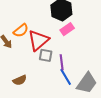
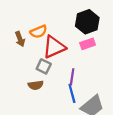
gray square: (46, 55) -> (44, 66), moved
brown semicircle: (20, 80) -> (36, 85), moved

